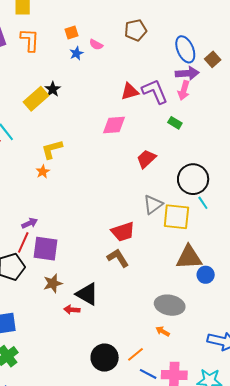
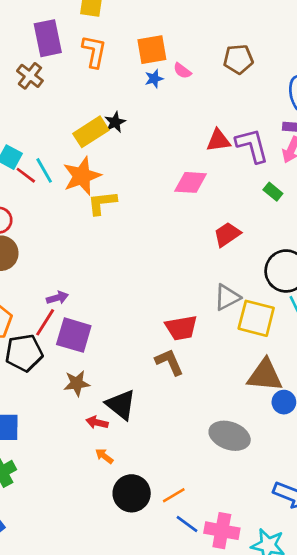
orange square: (72, 32) -> (152, 50), size x1.6
orange star: (43, 172) -> (82, 176), moved, size x2.0
orange arrow: (163, 331) -> (104, 456), moved

